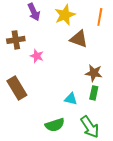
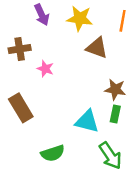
yellow star: (65, 15) -> (80, 18), turned 30
cyan triangle: (71, 99) -> (87, 121), size x1.5
green semicircle: (55, 125) -> (53, 153), moved

